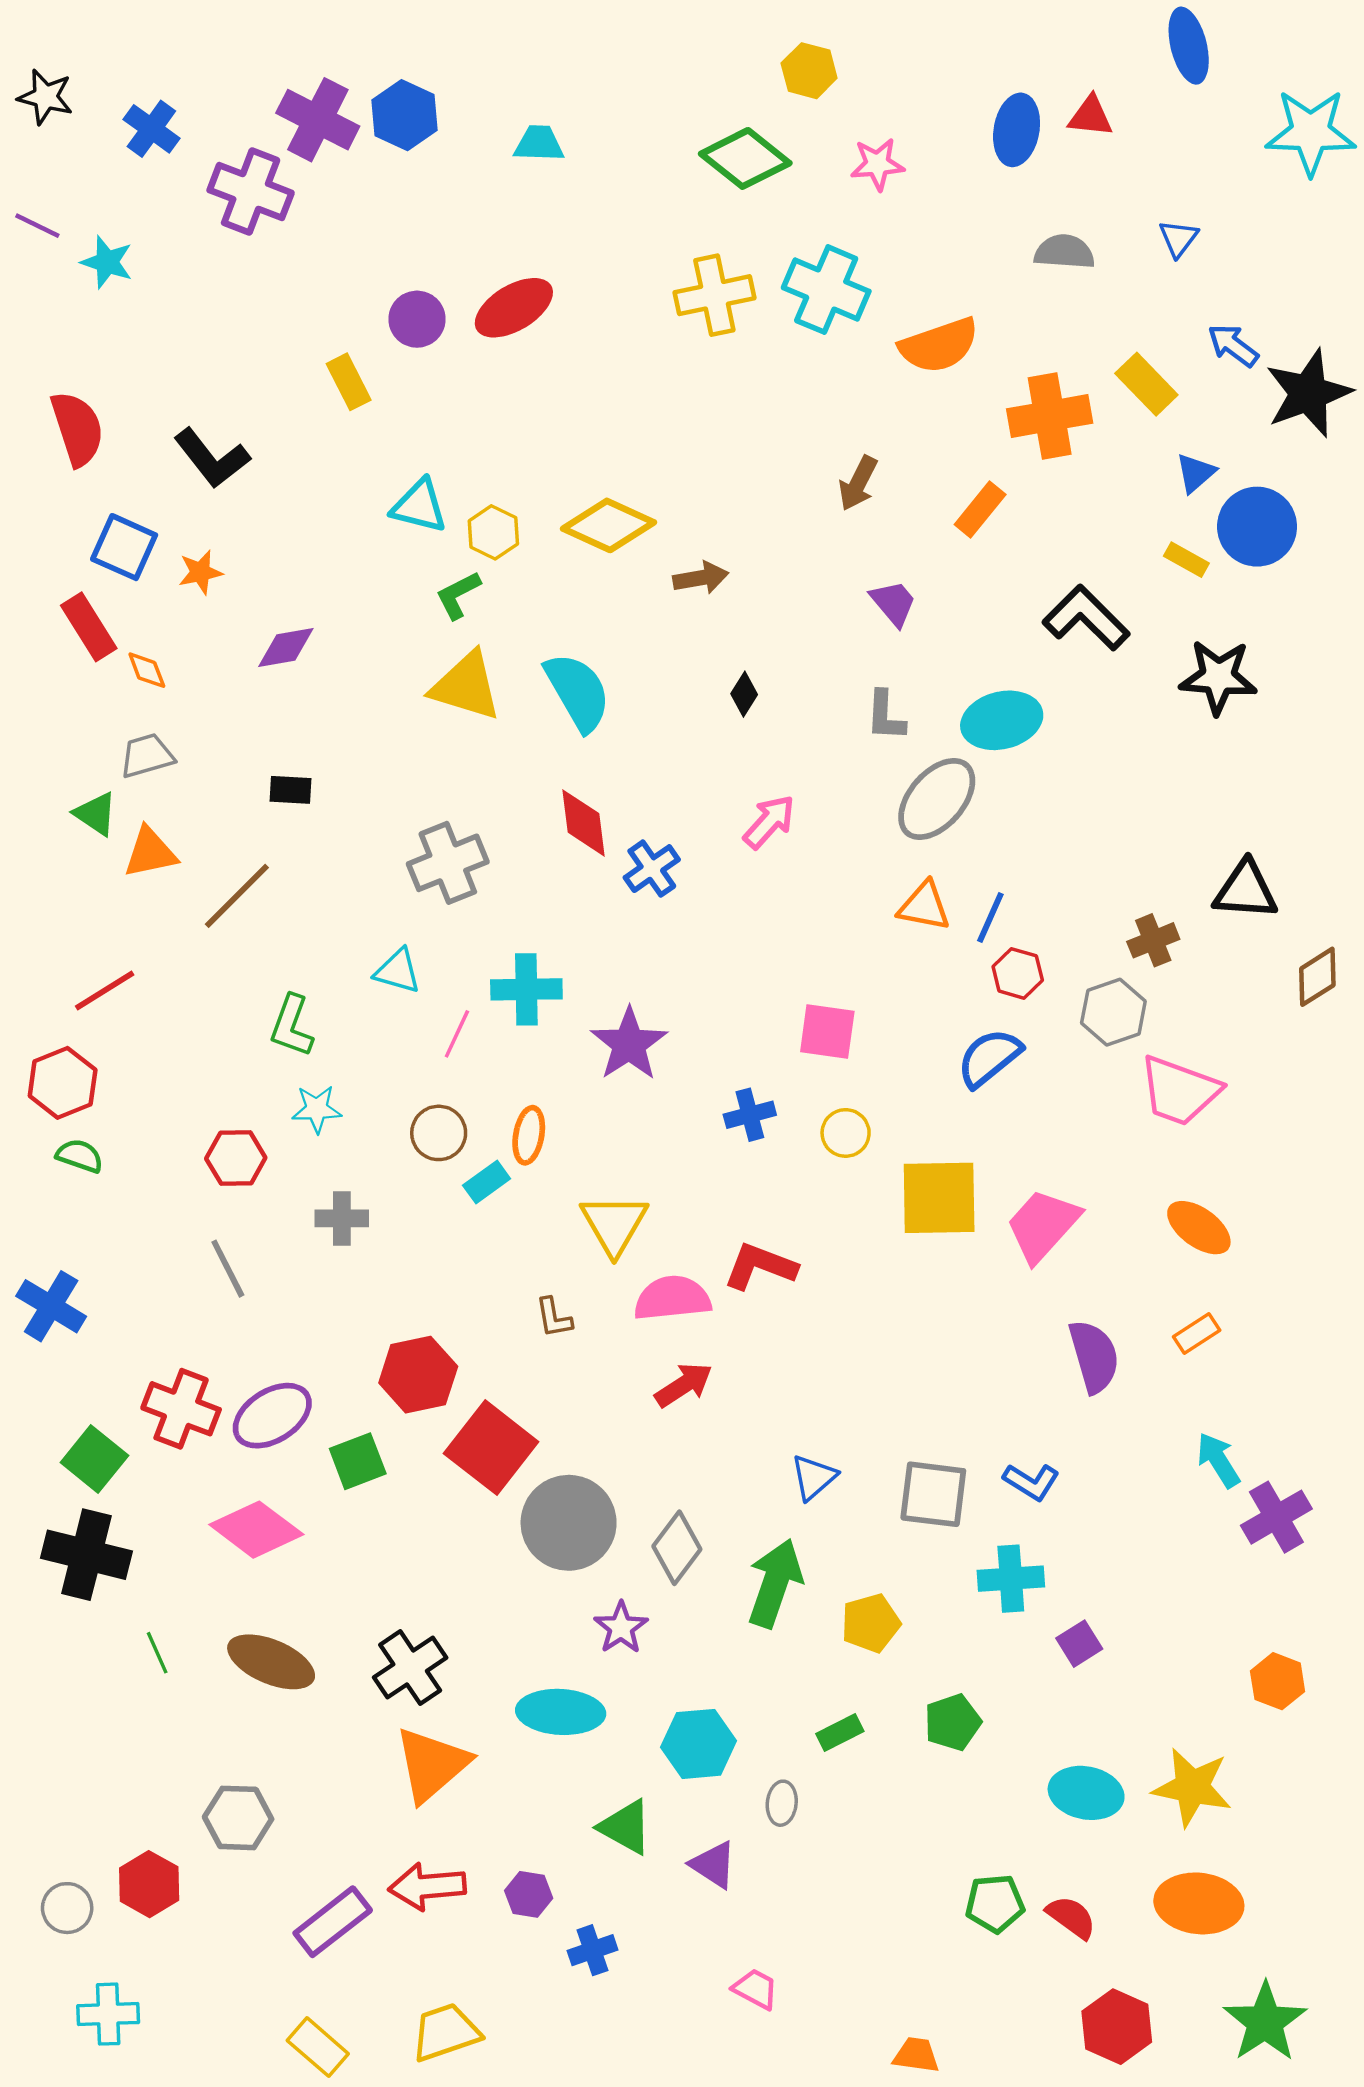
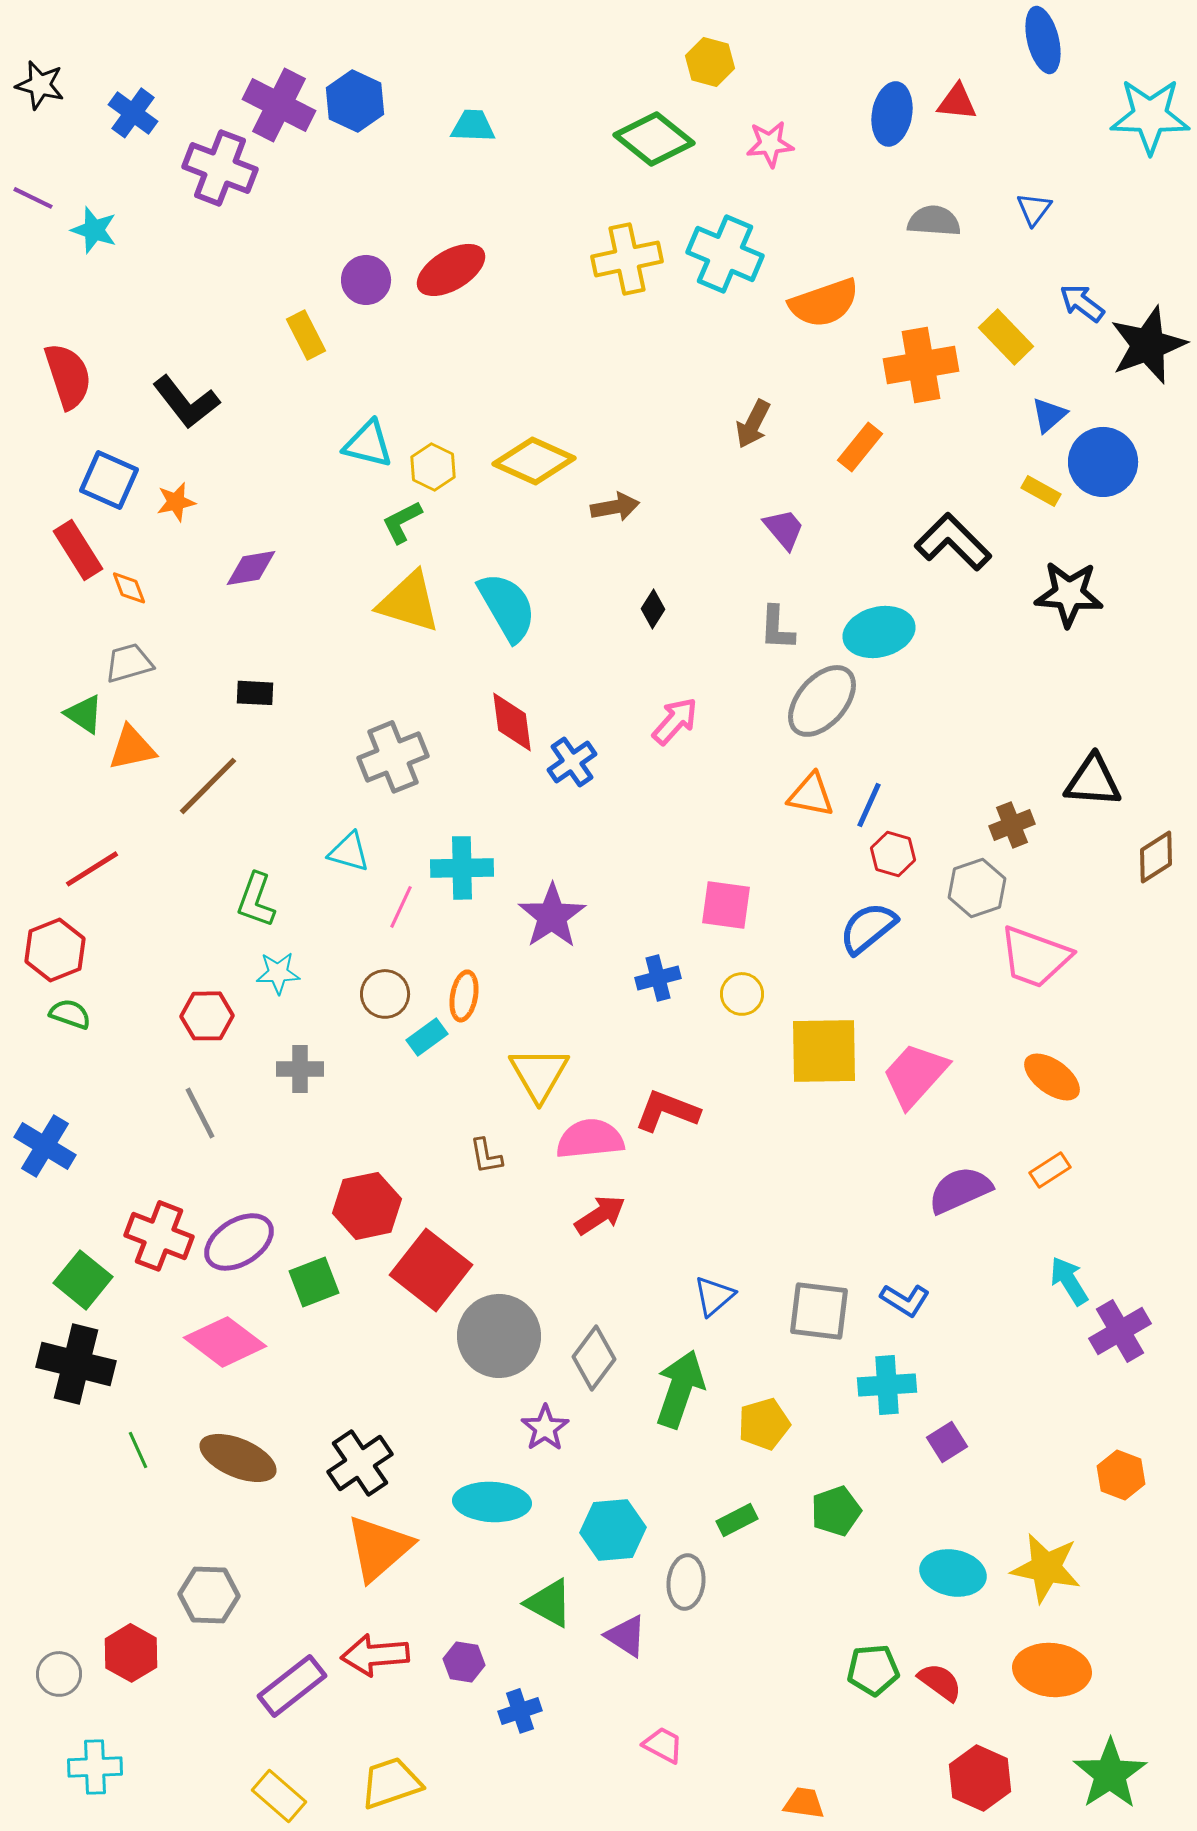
purple semicircle: (1094, 1356) -> (960, 1190), turned -98
gray ellipse: (782, 1803) -> (686, 1582), size x1.4

